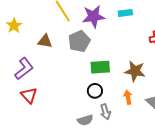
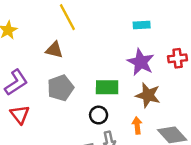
purple star: (94, 17) -> (141, 62), moved, turned 30
brown triangle: (45, 41) -> (54, 50), moved
gray pentagon: (79, 41) -> (60, 88), moved

